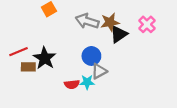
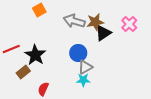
brown rectangle: (28, 67) -> (23, 72), moved, turned -40
cyan star: (87, 82) -> (83, 80), moved
red semicircle: (72, 84) -> (43, 89), moved, turned 120

